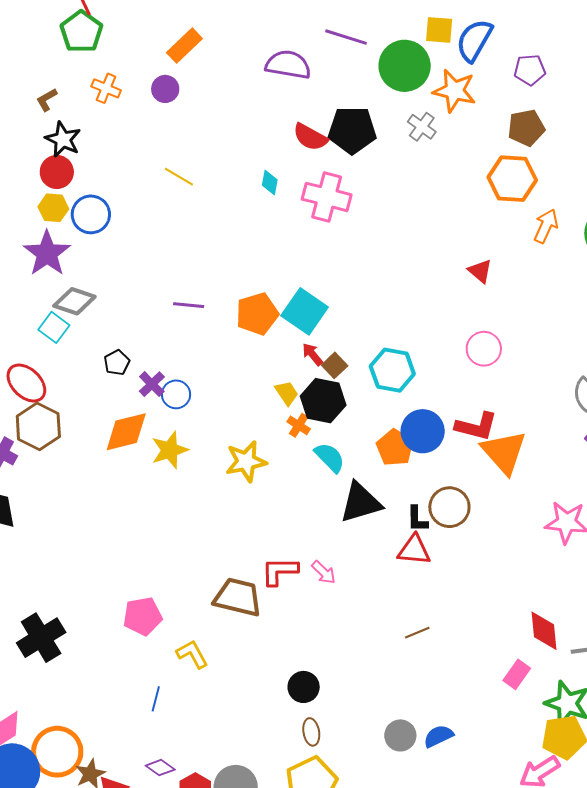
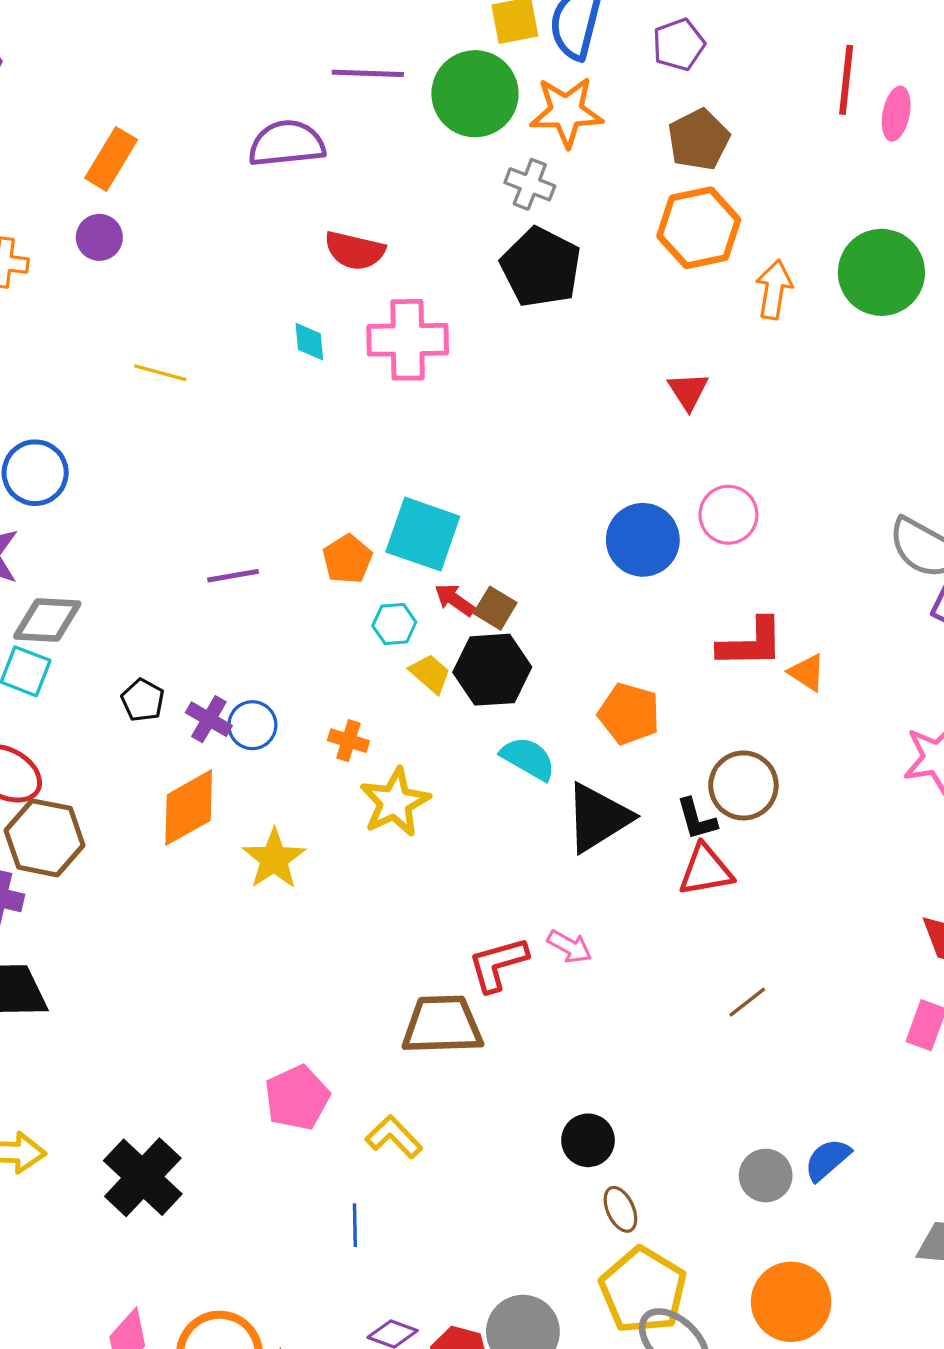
black pentagon: (352, 130) -> (541, 267), moved, turned -30
red triangle: (480, 271) -> (688, 391), turned 32
orange pentagon: (257, 314) -> (347, 559), size x0.7
cyan hexagon: (392, 370) -> (394, 624), moved, size x0.6
orange cross: (299, 425) -> (348, 741), moved
blue circle: (423, 431) -> (643, 540), moved
yellow star: (170, 450) -> (274, 859), moved
orange triangle: (504, 452) -> (807, 673), size x0.5

